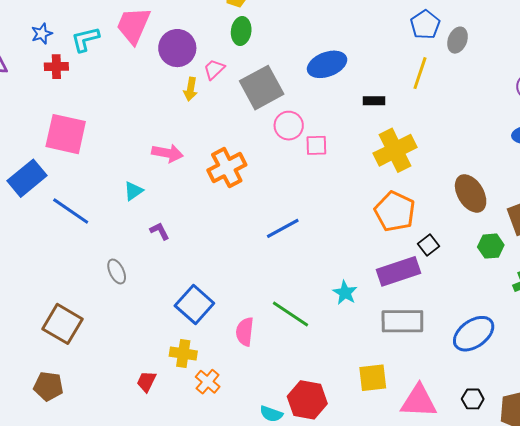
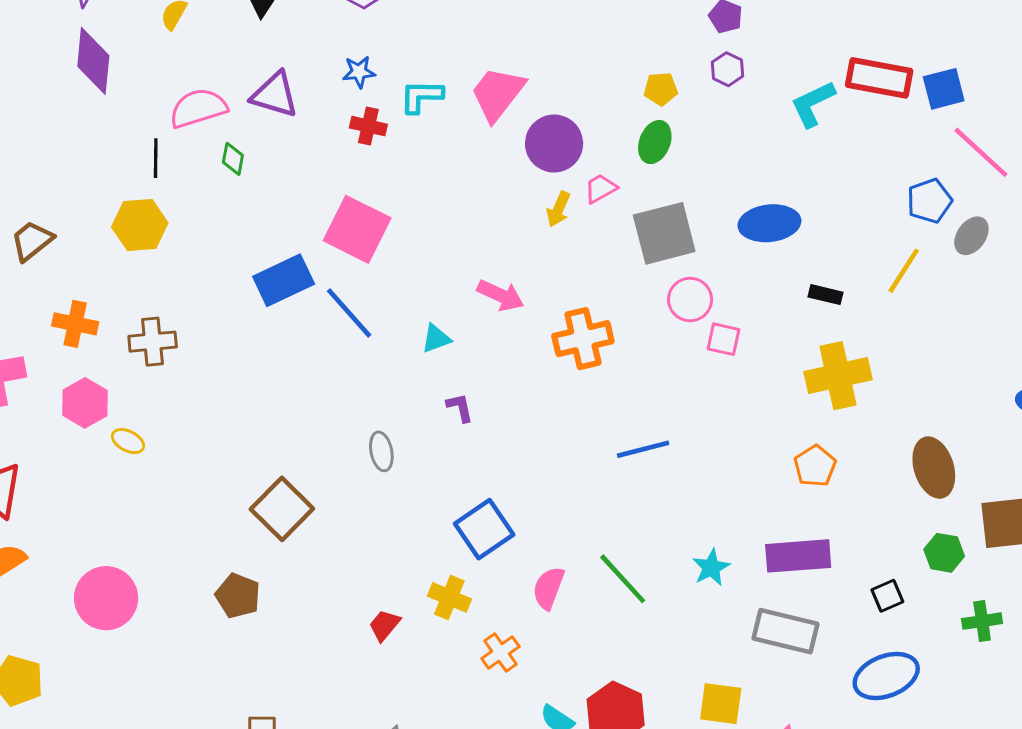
blue line: (71, 211) -> (349, 313), moved
orange pentagon: (395, 211) -> (815, 466), size x0.7
black square: (429, 245) -> (887, 596), moved
orange cross: (208, 382) -> (500, 652), moved

